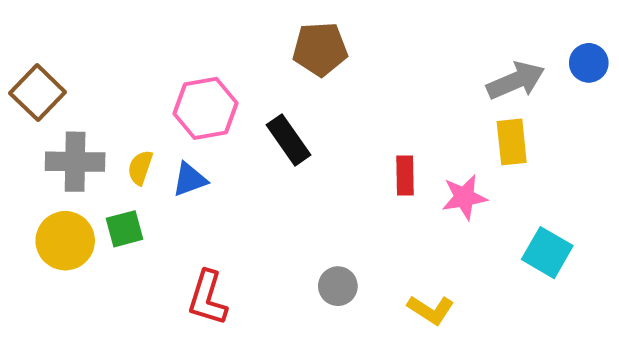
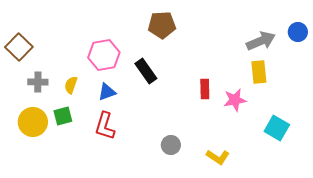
gray cross: (75, 162) -> (38, 82), size x0.7
blue triangle: (190, 179) -> (107, 92), moved
red L-shape: (207, 298) -> (105, 126), moved

